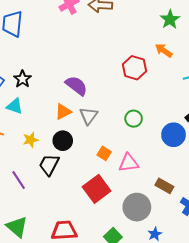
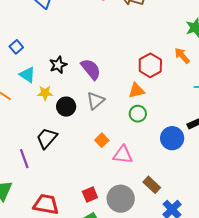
black star: (23, 79) -> (58, 65), moved
orange triangle: (63, 112) -> (136, 91), moved
yellow star: (31, 140) -> (45, 93), moved
black circle: (63, 141) -> (66, 107), moved
purple line: (19, 180) -> (24, 159), moved
red square: (97, 189) -> (90, 194), moved, size x0.6

